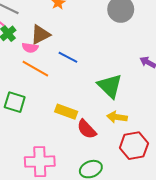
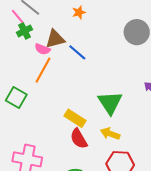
blue line: (68, 57) -> (77, 52), moved
orange line: (35, 69) -> (43, 70), turned 76
yellow rectangle: (66, 112) -> (75, 118), moved

